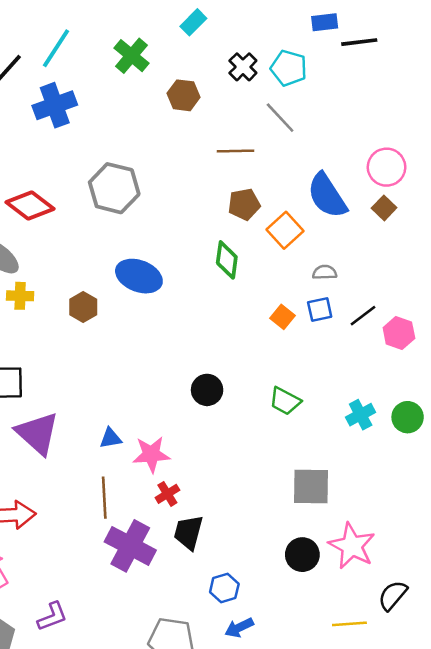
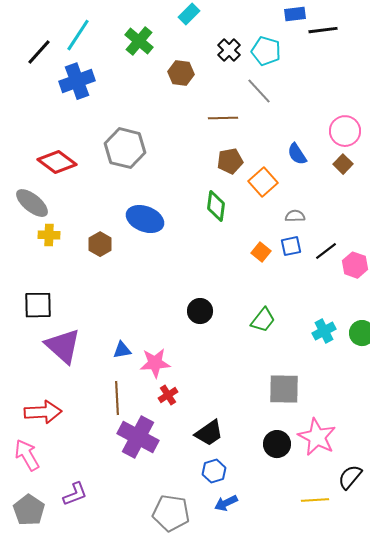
blue semicircle: (327, 196) -> (297, 154), size x0.6
green trapezoid: (285, 401) -> (263, 320), turned -80
black trapezoid: (188, 532) -> (209, 433), moved, turned -140

